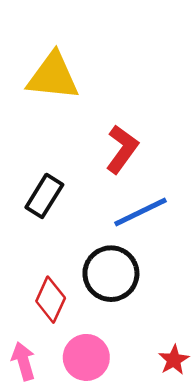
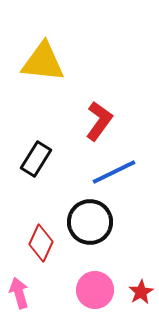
pink circle: (86, 357) -> (95, 290), moved

